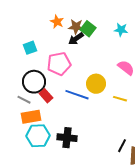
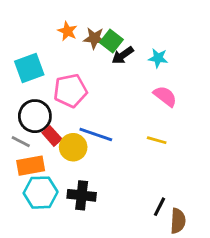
cyan star: (121, 30) -> (158, 58), moved
black arrow: (76, 39) -> (123, 55), moved
cyan square: (30, 48) -> (29, 68), size x1.5
yellow circle: (96, 84) -> (73, 147), moved

